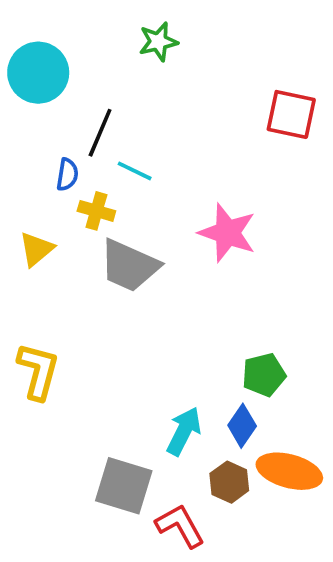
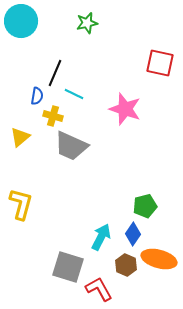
cyan circle: (38, 73) -> (21, 21), moved
pink star: (227, 233) -> (125, 109), moved

